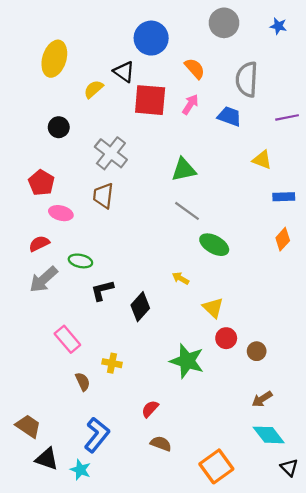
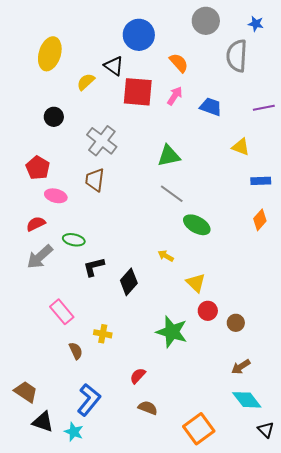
gray semicircle: (247, 79) -> (237, 56), moved

